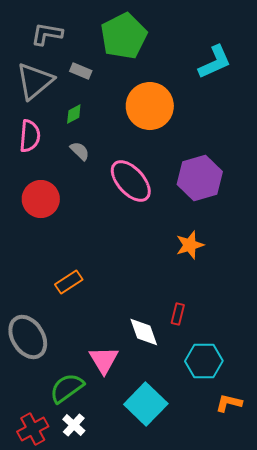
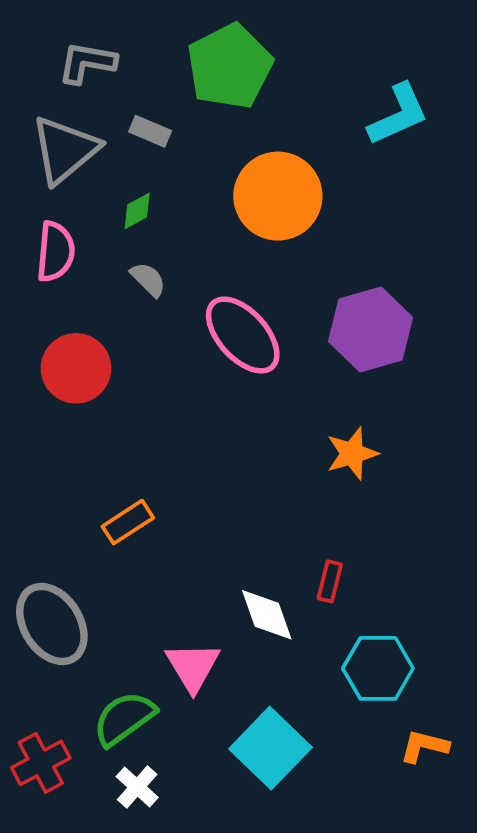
red cross: (33, 429) -> (41, 763), moved

